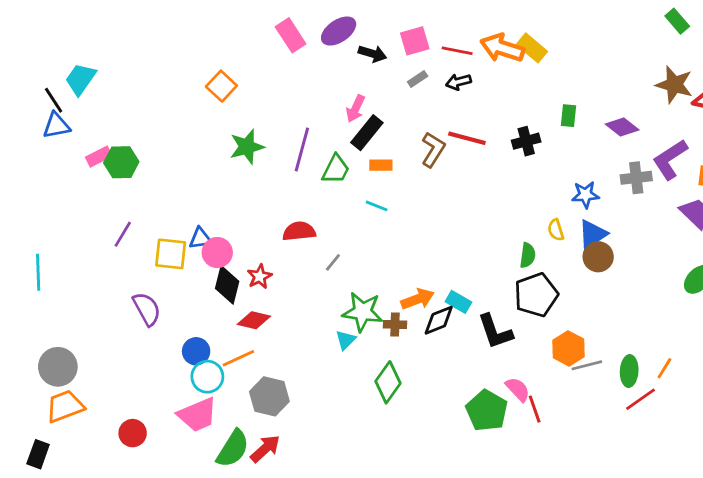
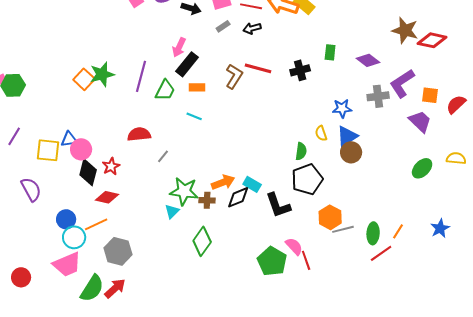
orange square: (221, 86) -> (84, 79), moved

